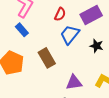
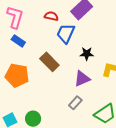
red semicircle: (60, 14) -> (51, 16), turned -88
black star: (97, 46) -> (87, 54), moved

